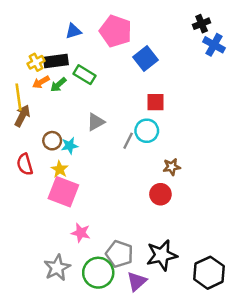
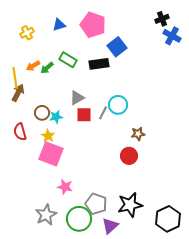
black rectangle: (56, 61) -> (99, 64), moved
yellow cross: (36, 62) -> (27, 33), moved
red square: (155, 102) -> (84, 115), moved

